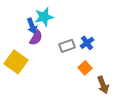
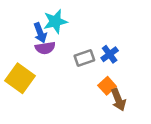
purple semicircle: (36, 38) -> (45, 48), turned 49
brown arrow: (103, 85) -> (118, 100), moved

